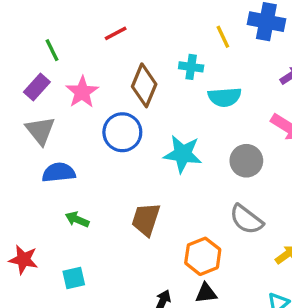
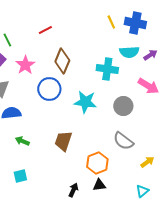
yellow line: (223, 37) -> (111, 22), moved
cyan cross: (191, 67) -> (107, 69), moved, size x1.5
cyan semicircle: (225, 97) -> (129, 52), moved

